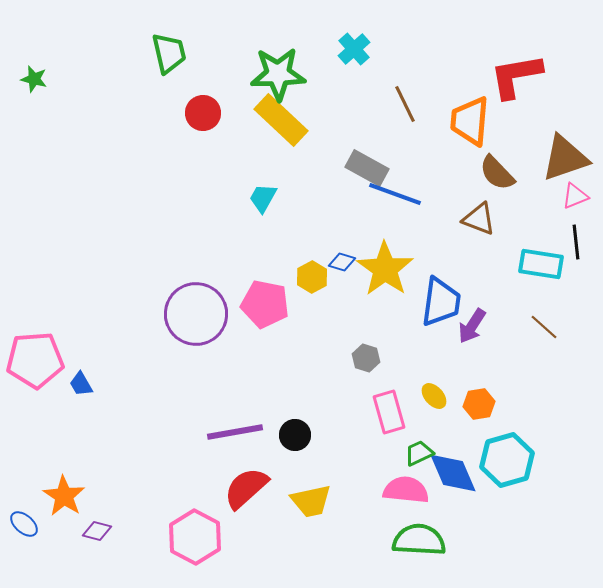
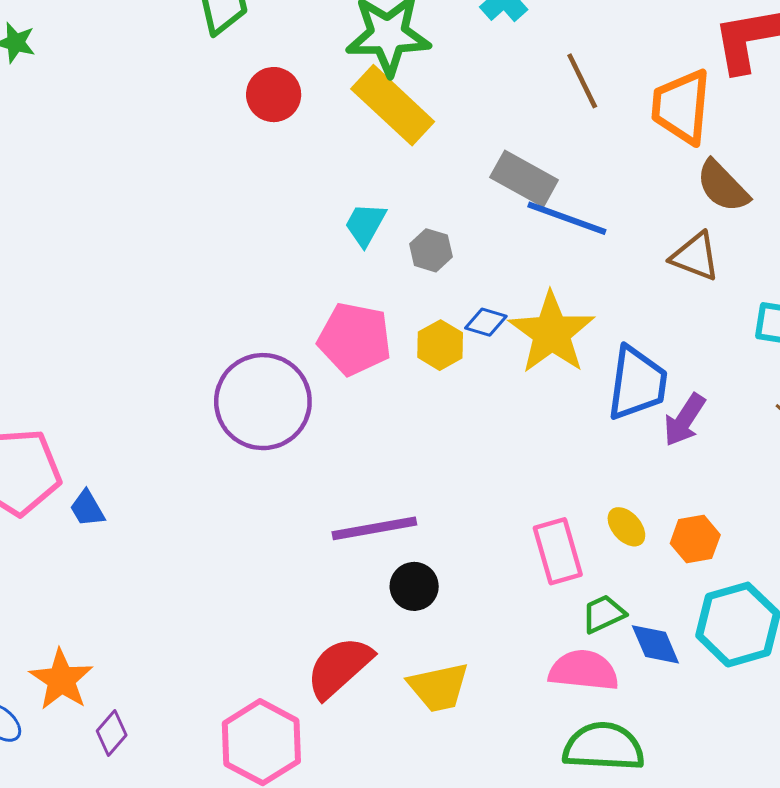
pink pentagon: (265, 304) -> (355, 339), moved
gray hexagon: (366, 358) -> (431, 250), moved
purple line: (235, 432) -> (374, 528), moved
blue diamond: (453, 473) -> (655, 644), size x0.7
purple diamond: (97, 531) -> (112, 733), turned -64

